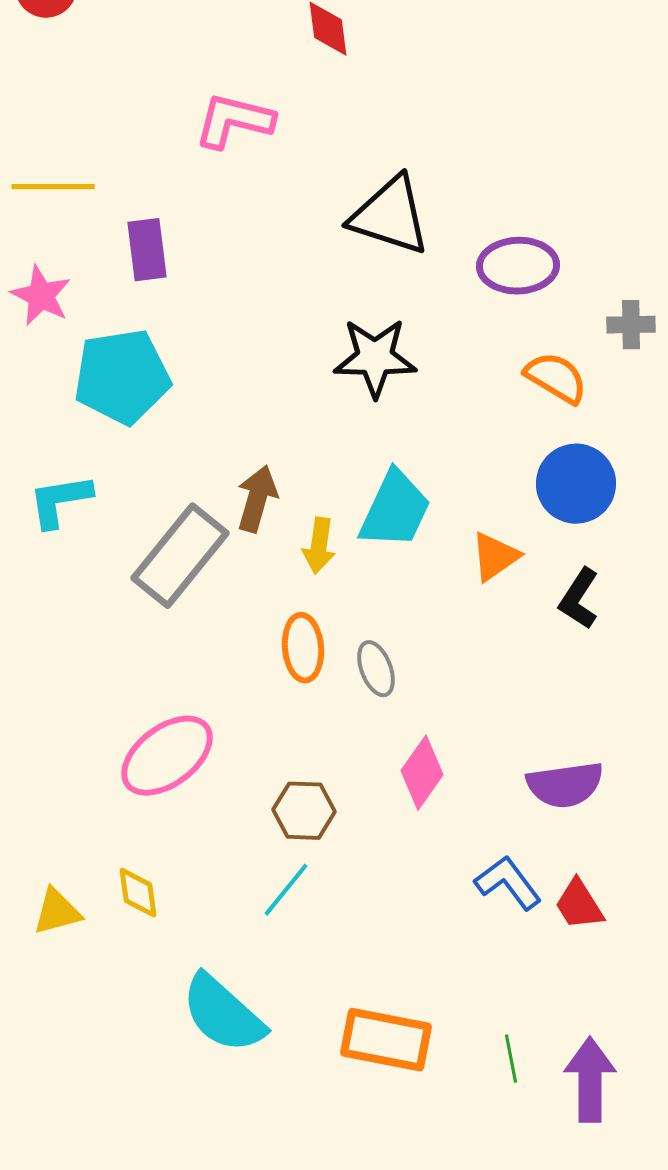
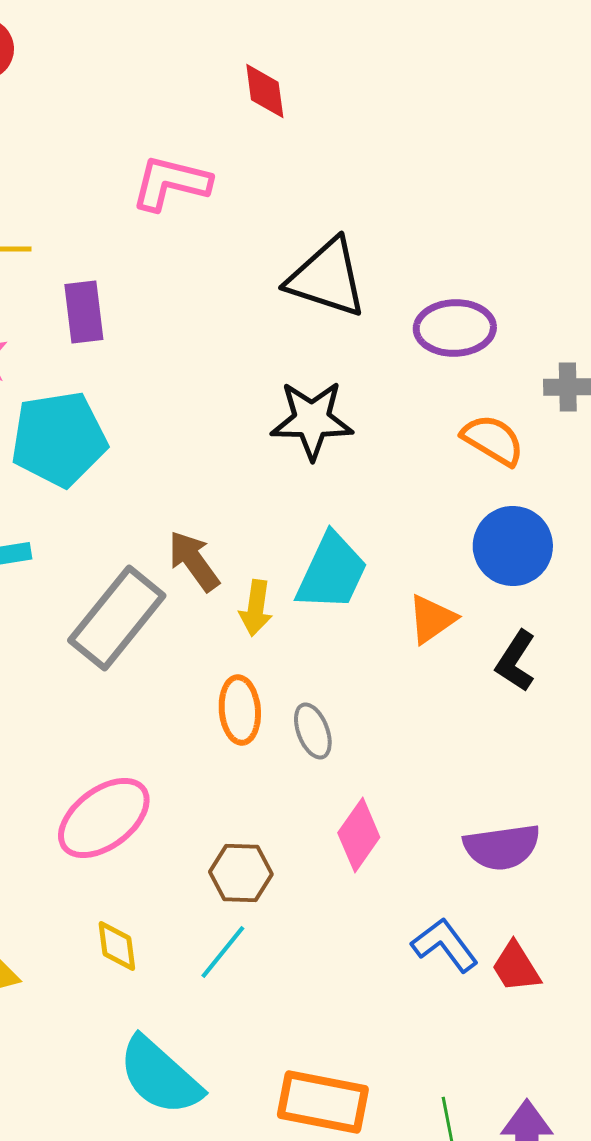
brown arrow: (257, 499) -> (194, 561), turned -52
yellow diamond: (138, 893) -> (117, 946), moved

